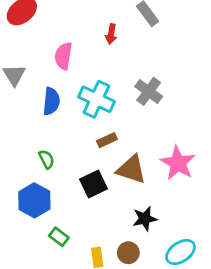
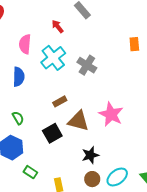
red arrow: (111, 34) -> (58, 26), turned 136
cyan cross: (96, 99) -> (53, 58), moved, turned 30
brown circle: (128, 253) -> (92, 179), moved

